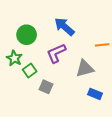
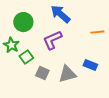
gray triangle: (85, 68) -> (67, 74), moved
blue rectangle: (95, 94) -> (90, 65), moved

